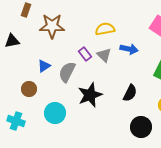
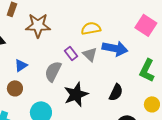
blue arrow: (129, 49) -> (115, 48), size x1.4
blue triangle: (44, 66) -> (21, 65), moved

